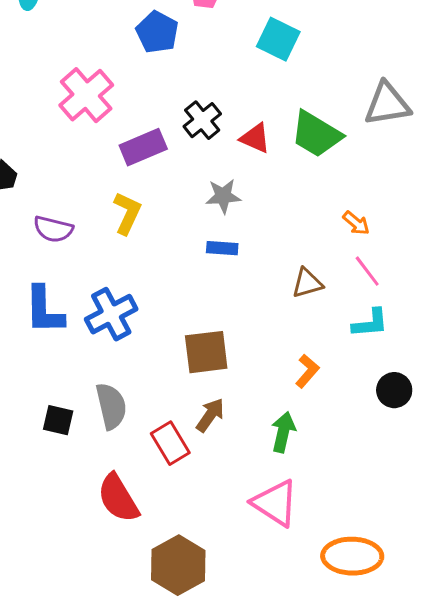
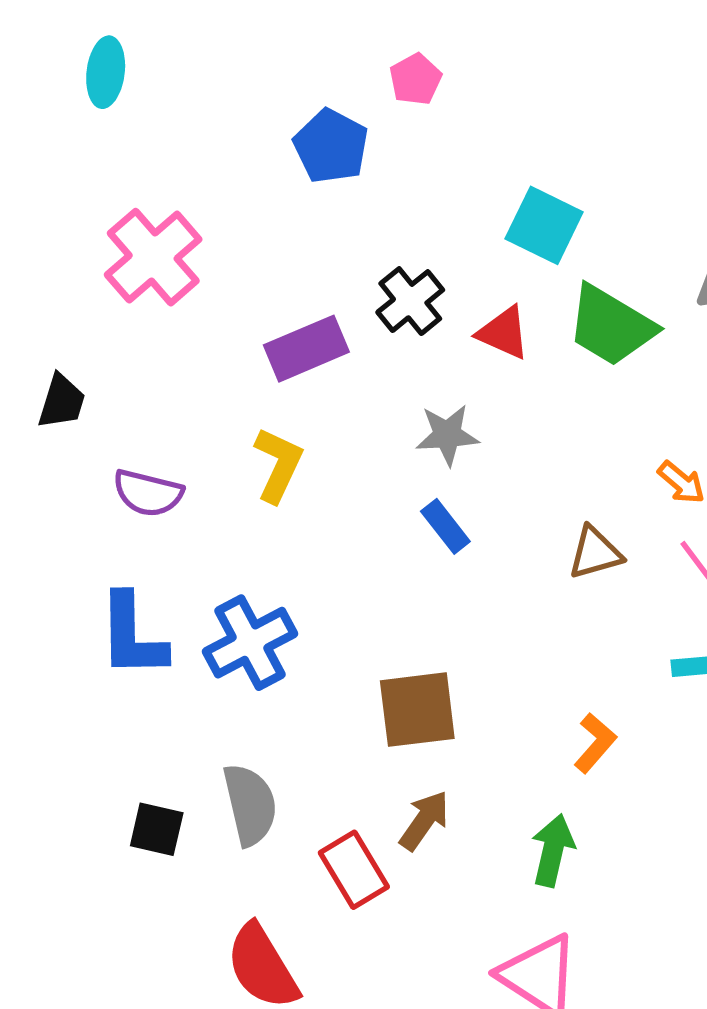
cyan square: (278, 39) -> (544, 225), moved
pink cross: (86, 95) -> (153, 257), moved
blue rectangle: (222, 248) -> (445, 526), turned 48
brown triangle: (307, 283) -> (595, 553), moved

